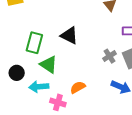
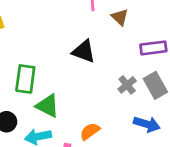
black triangle: (69, 35) -> (84, 51), moved

